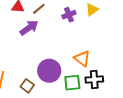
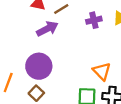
purple circle: (49, 71) -> (39, 66), moved

